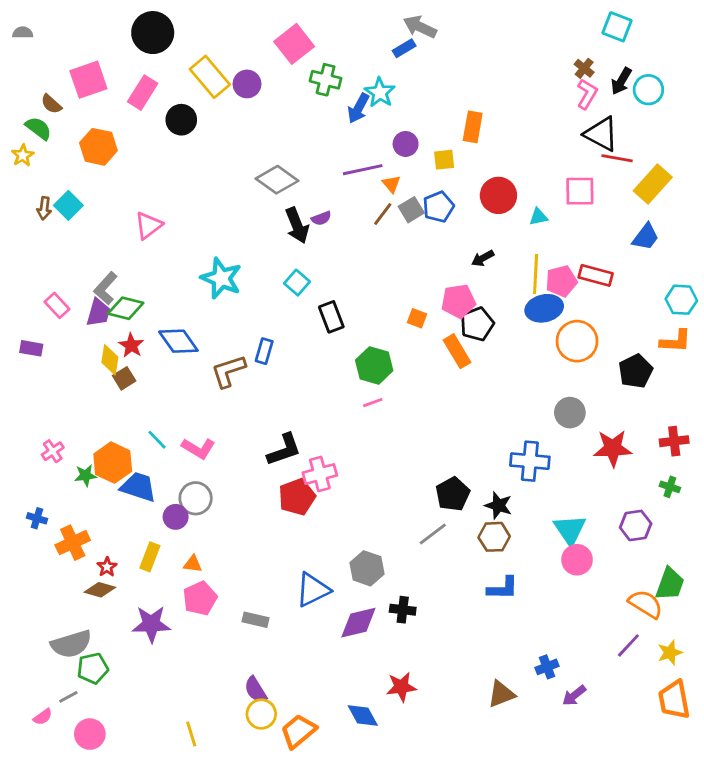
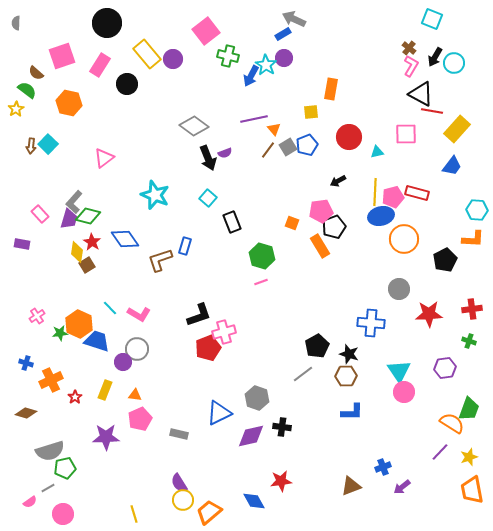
gray semicircle: (23, 33) -> (16, 23), turned -88
purple circle: (406, 144) -> (284, 58), moved
brown diamond: (100, 590) -> (26, 413), moved

